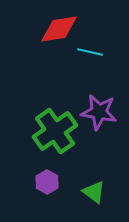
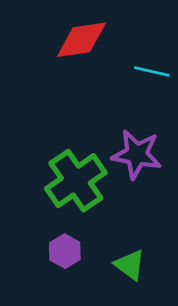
cyan line: (90, 52) -> (152, 72), moved

